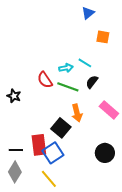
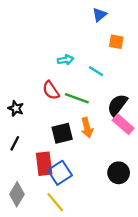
cyan arrow: (66, 68) -> (65, 60), moved
black semicircle: (92, 82) -> (117, 105), moved, size x1.5
black square: (61, 128) -> (62, 133), moved, turned 36
black line: (16, 150) -> (15, 143), moved, turned -64

